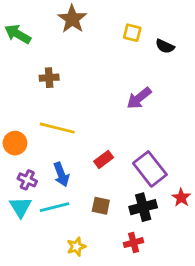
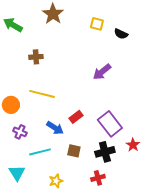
blue arrow: (61, 174) -> (55, 128), moved, turned -36
cyan triangle: (20, 207) -> (17, 173), moved

